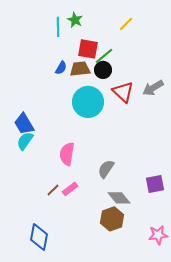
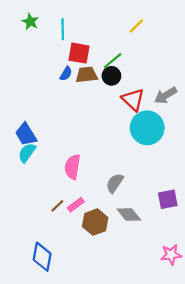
green star: (75, 20) -> (30, 22), moved
red square: (88, 49) -> (79, 53), moved
cyan circle: (88, 102) -> (147, 128), moved
brown hexagon: (112, 219) -> (95, 222), moved

